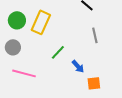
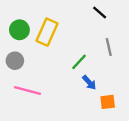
green line: (58, 52) -> (79, 62), moved

